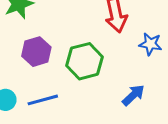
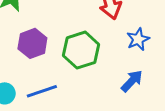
blue star: (150, 44) -> (138, 39), moved, turned -30

